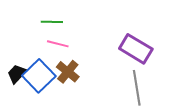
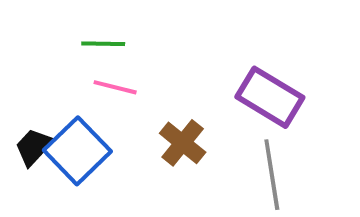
brown cross: (68, 72) -> (183, 143), moved

